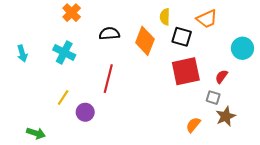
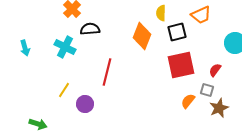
black semicircle: (109, 34) -> (90, 29), moved
black square: (182, 37) -> (177, 32), turned -30
orange semicircle: (193, 125) -> (188, 101), moved

